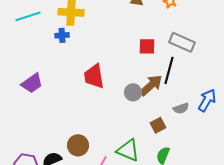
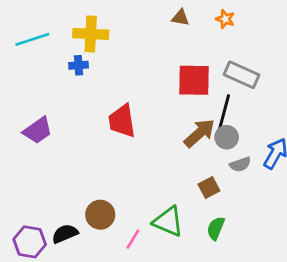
red square: (147, 46) -> (194, 80), size x1.5
gray circle: (133, 92) -> (227, 137), moved

